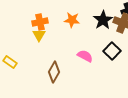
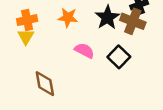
pink semicircle: (85, 56) -> (84, 51), moved
brown diamond: (54, 72) -> (45, 84), turned -40

